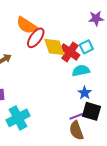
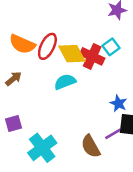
orange semicircle: (26, 25) -> (22, 44), moved
cyan semicircle: (81, 71) -> (65, 82), moved
brown semicircle: (76, 130) -> (91, 146), moved

